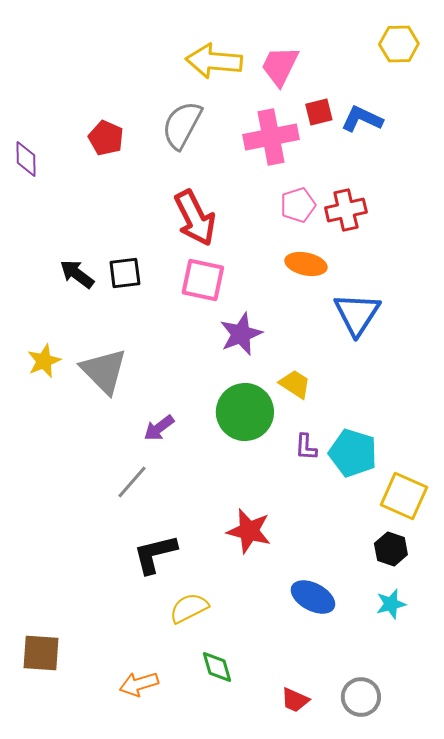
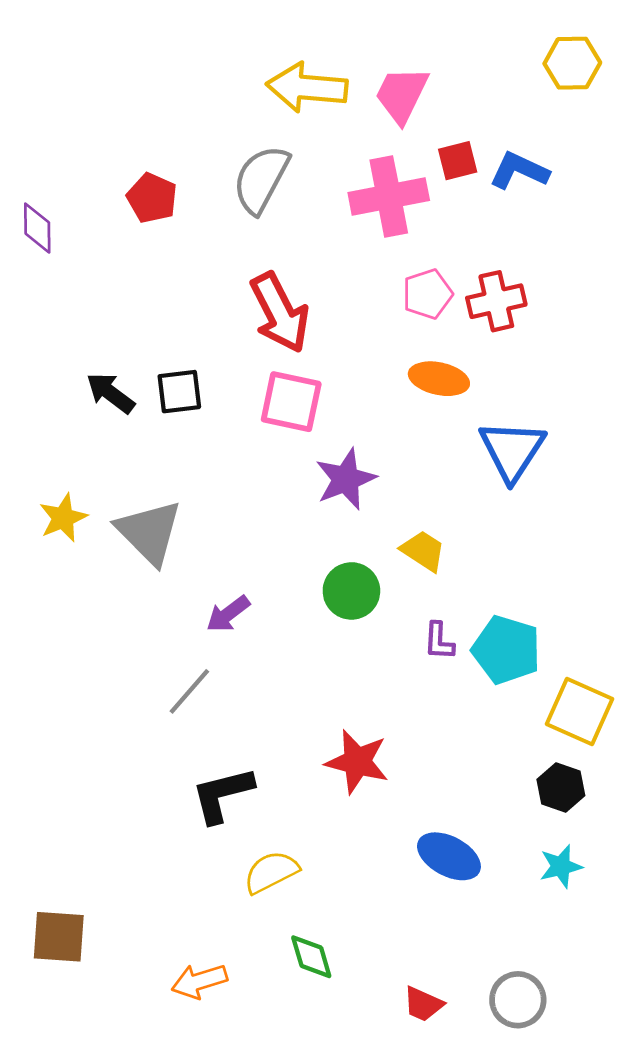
green circle: (245, 412) -> (351, 591), size x0.7

